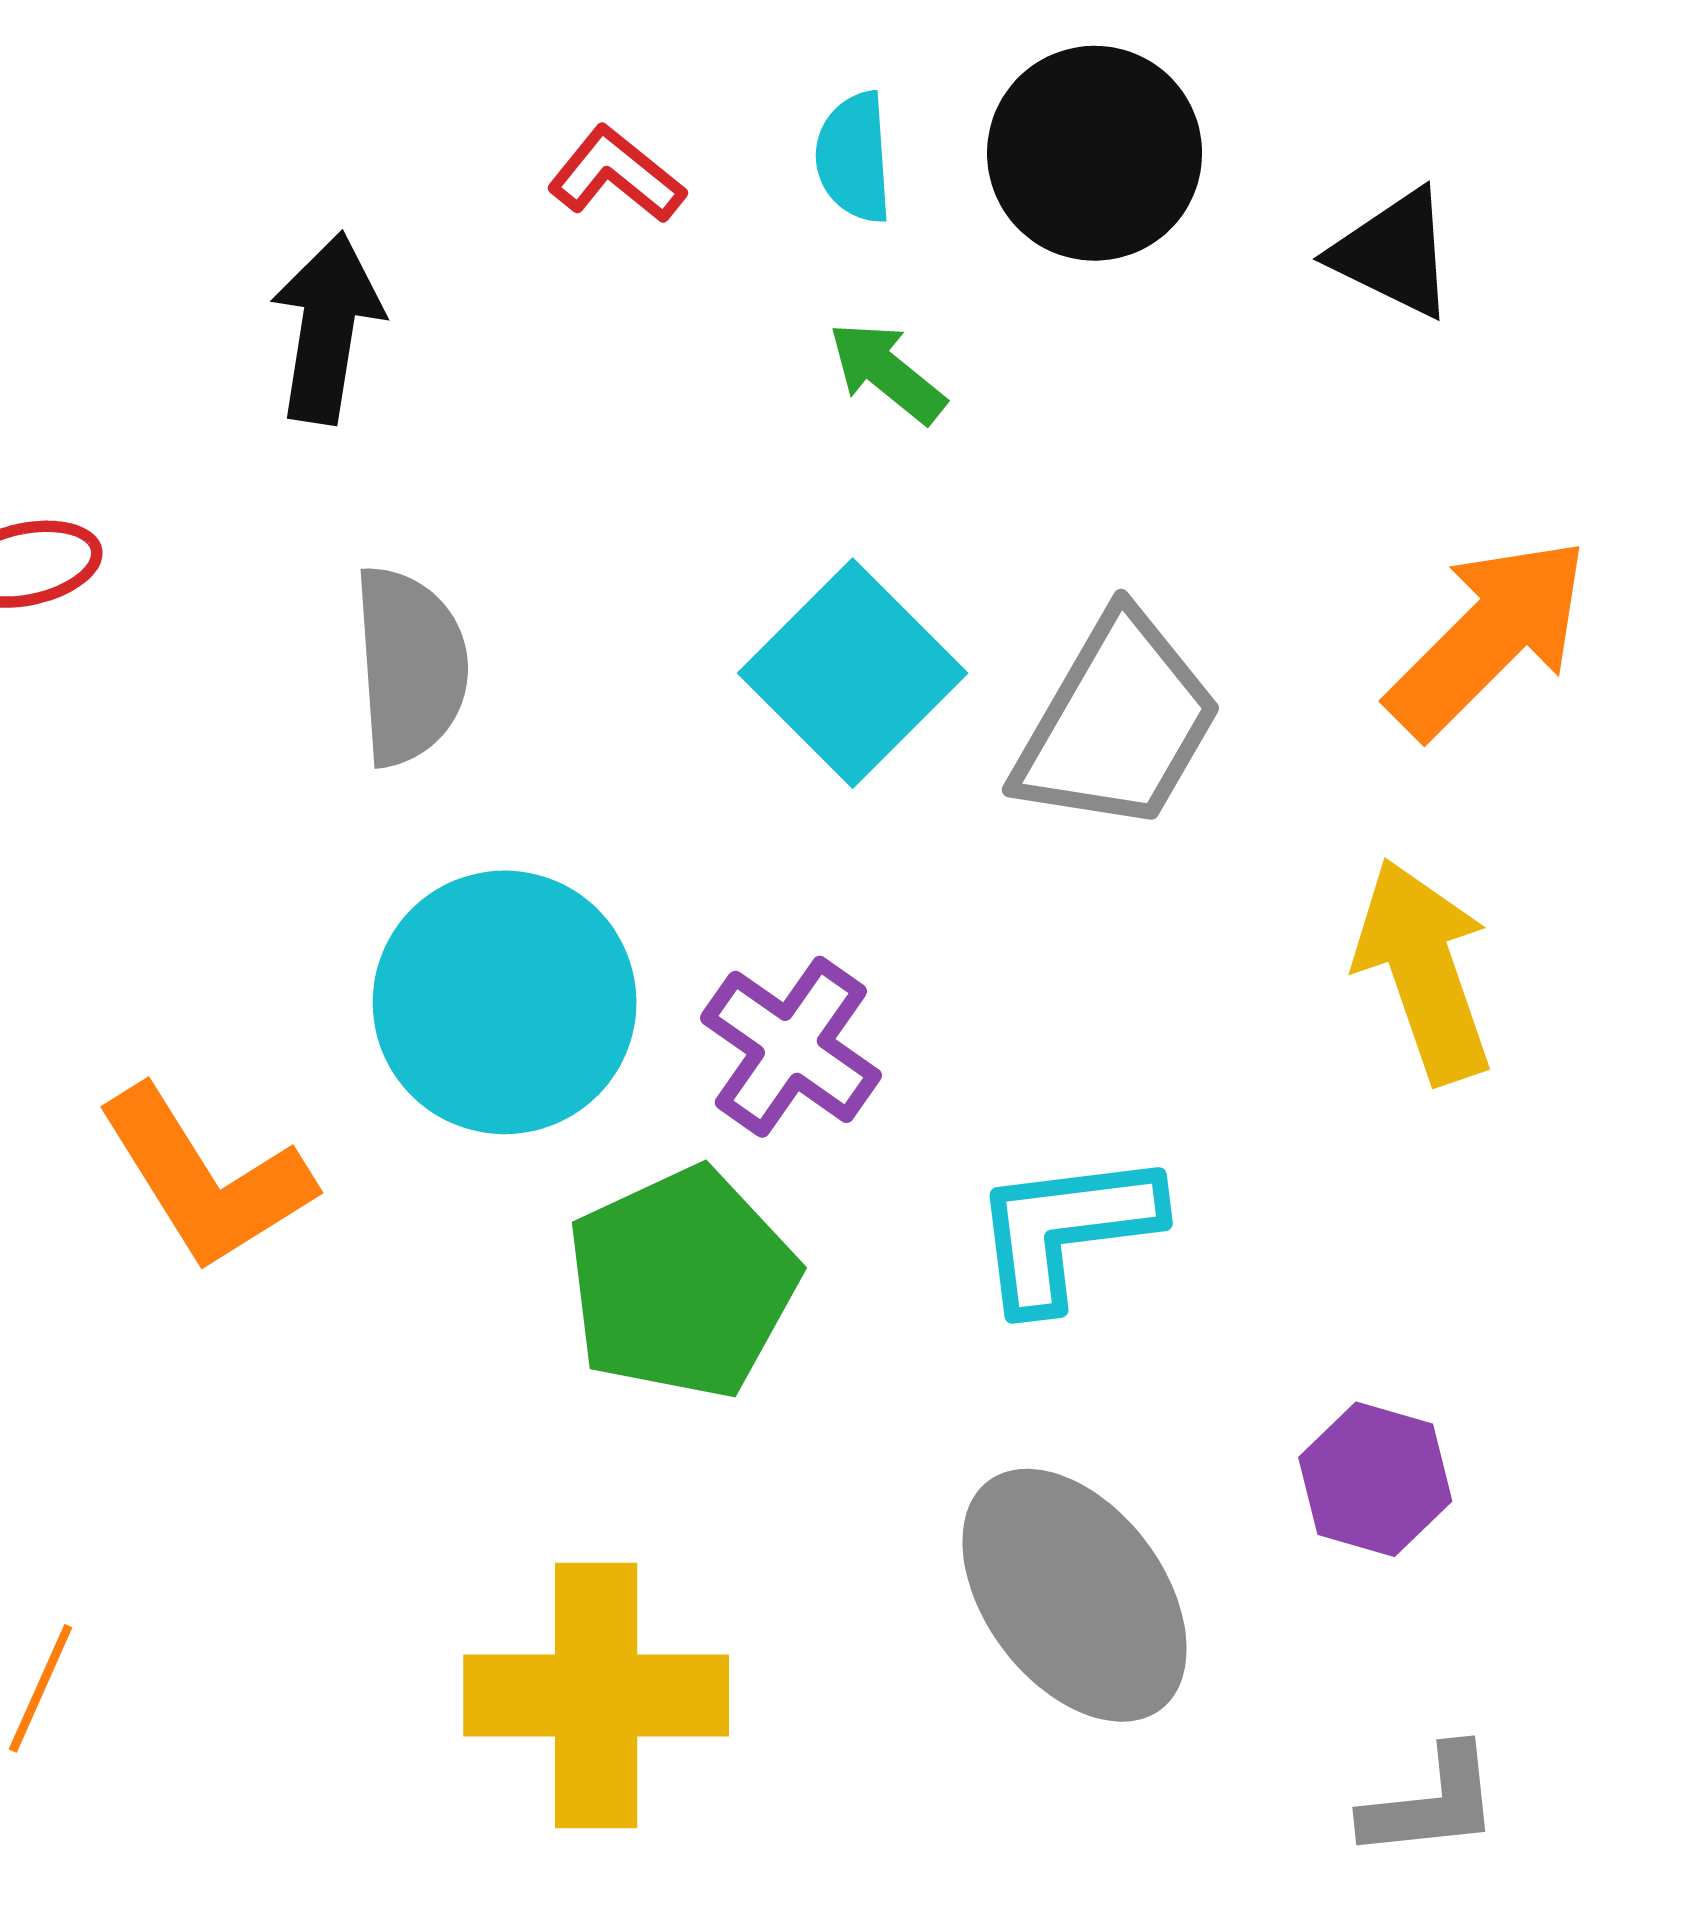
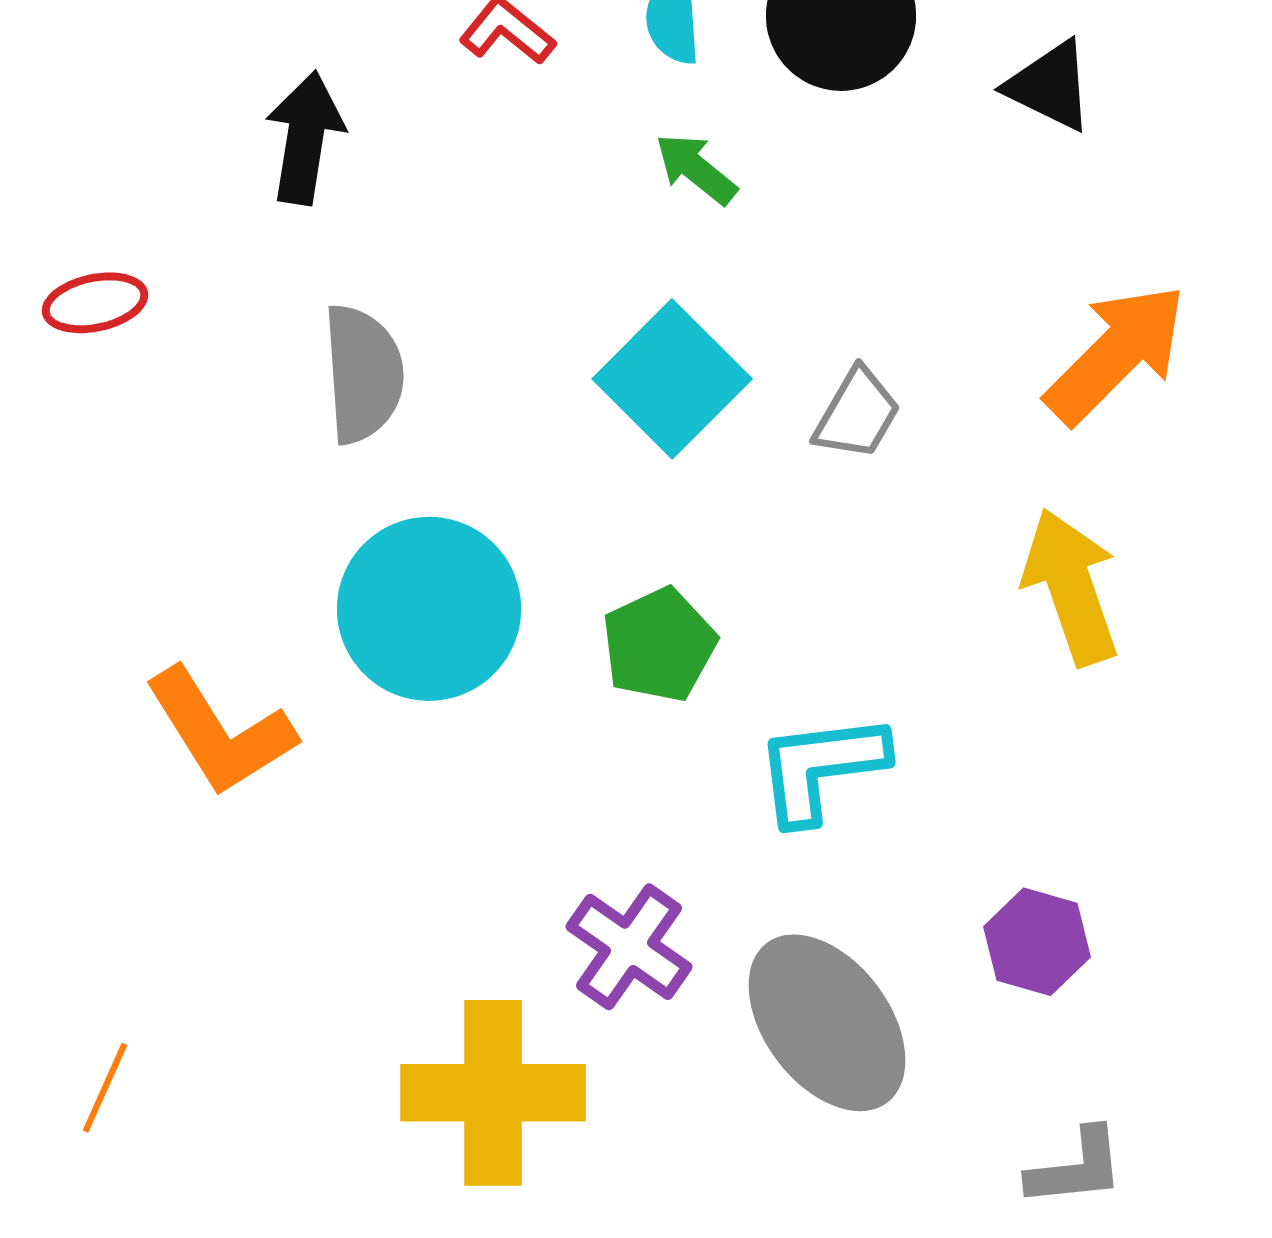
gray trapezoid: (1117, 723) -> (857, 414), size x0.6
purple cross: (791, 1047) -> (629, 947), moved
green pentagon: (682, 1283) -> (659, 645), moved, size x0.7

